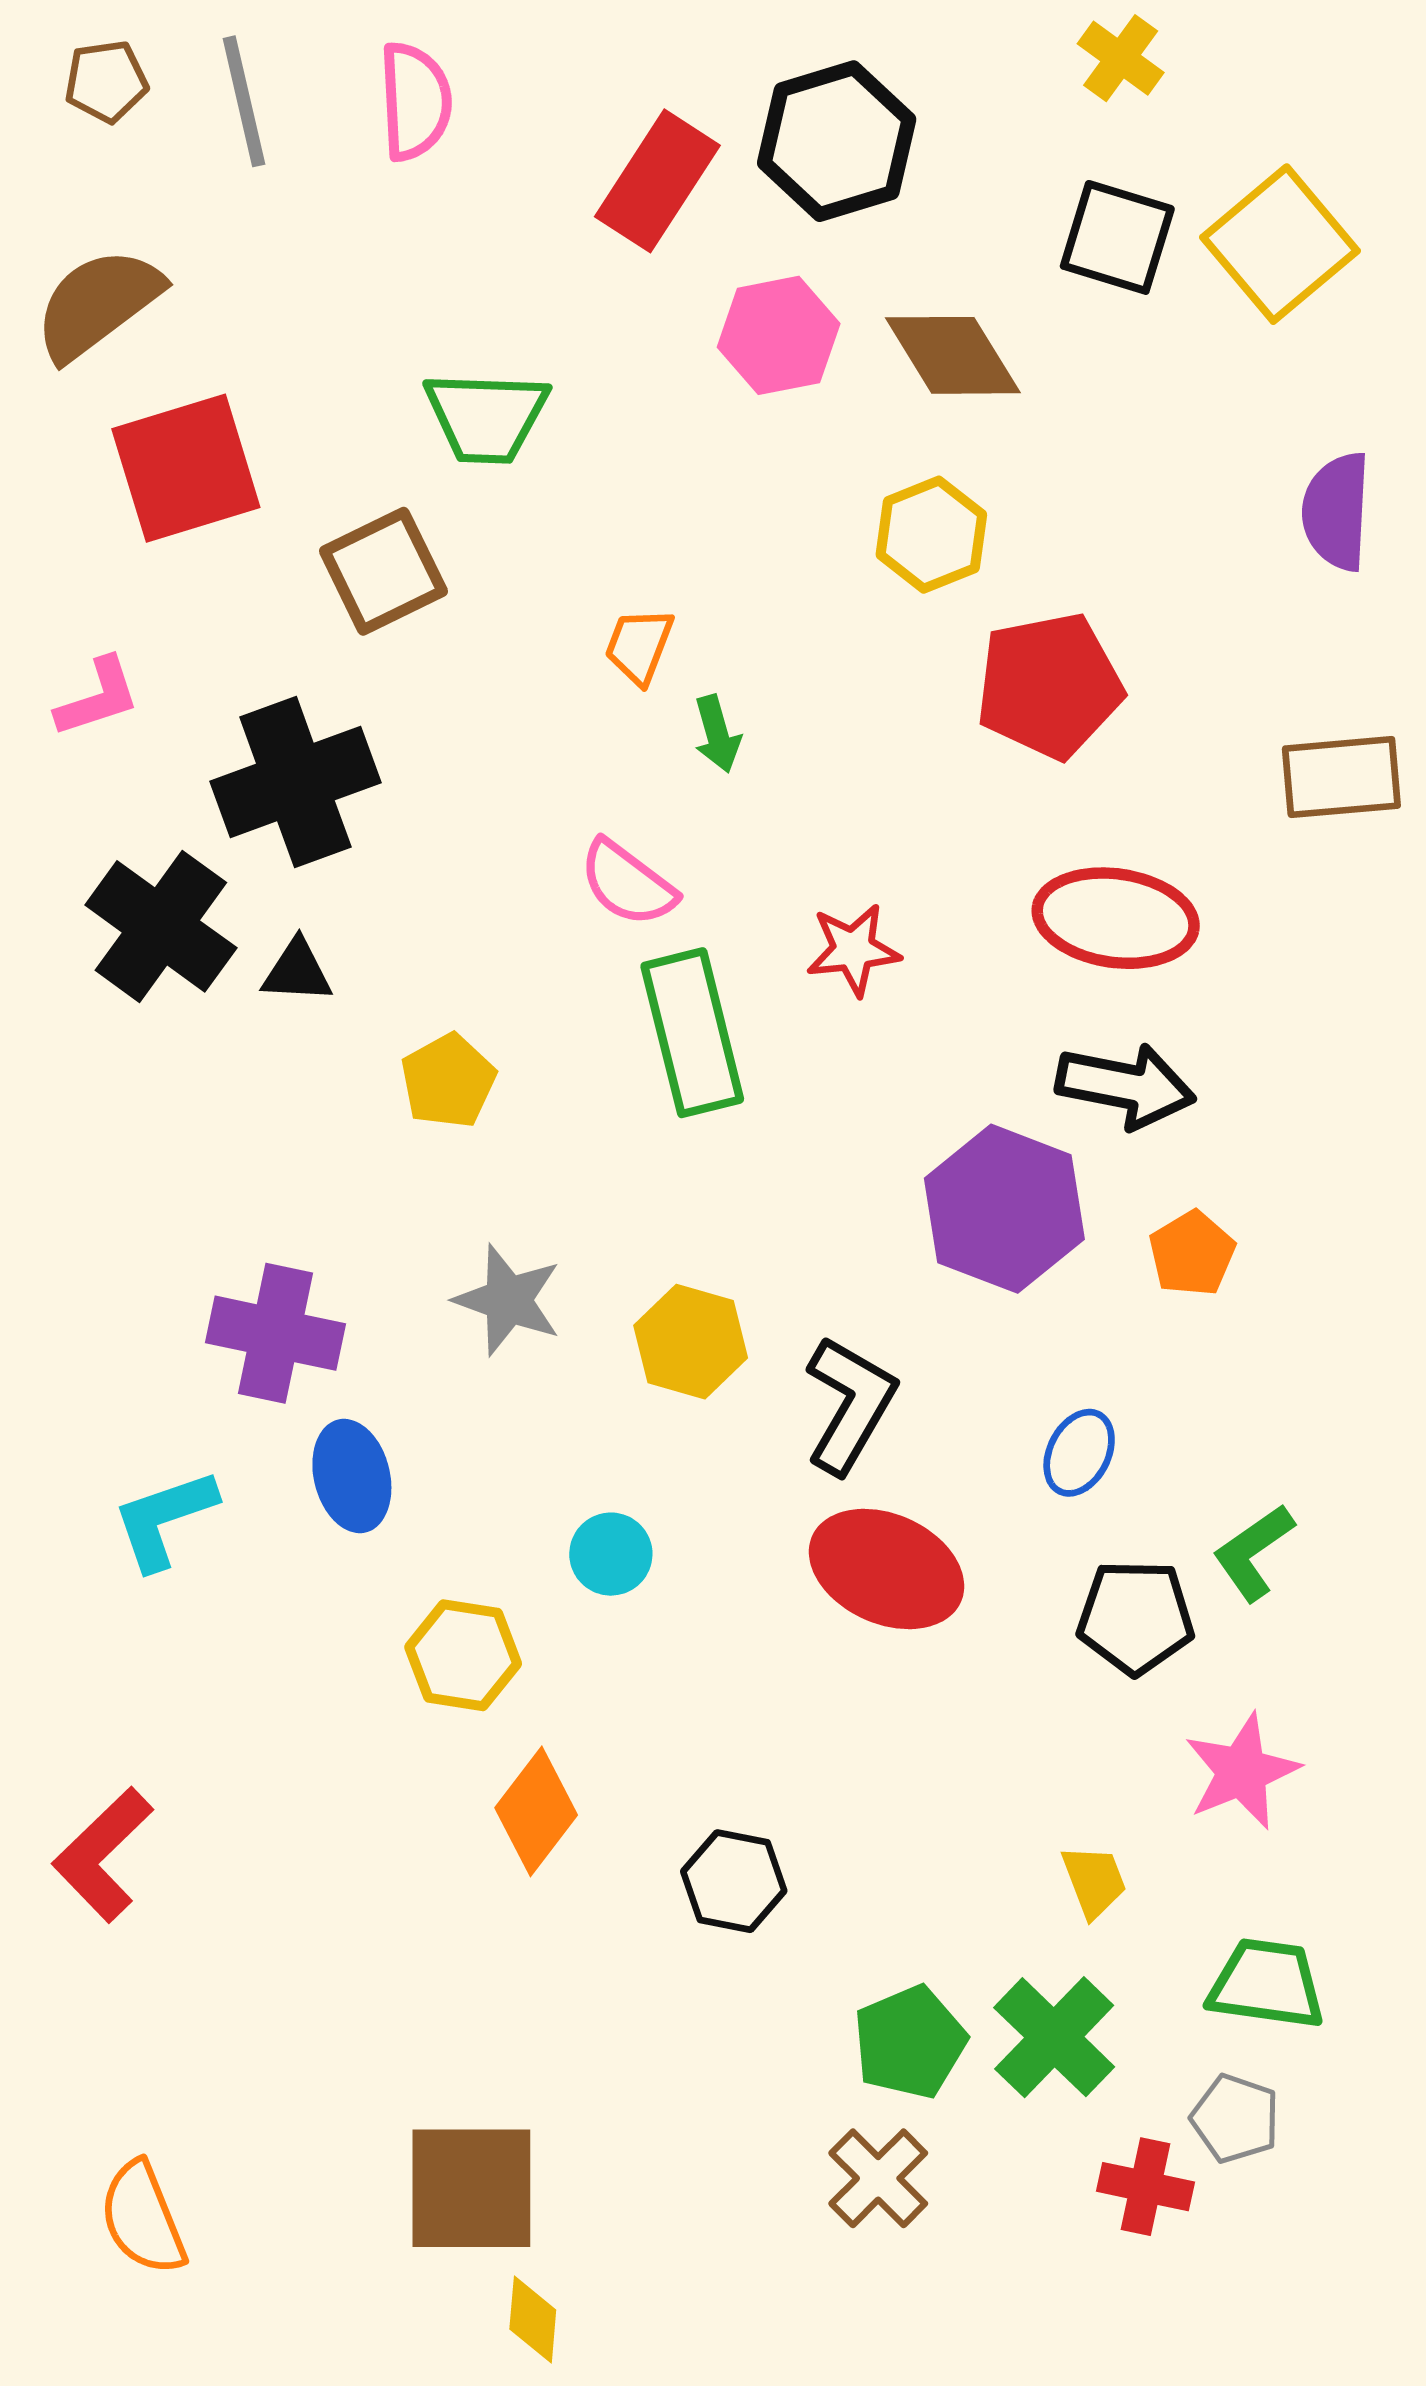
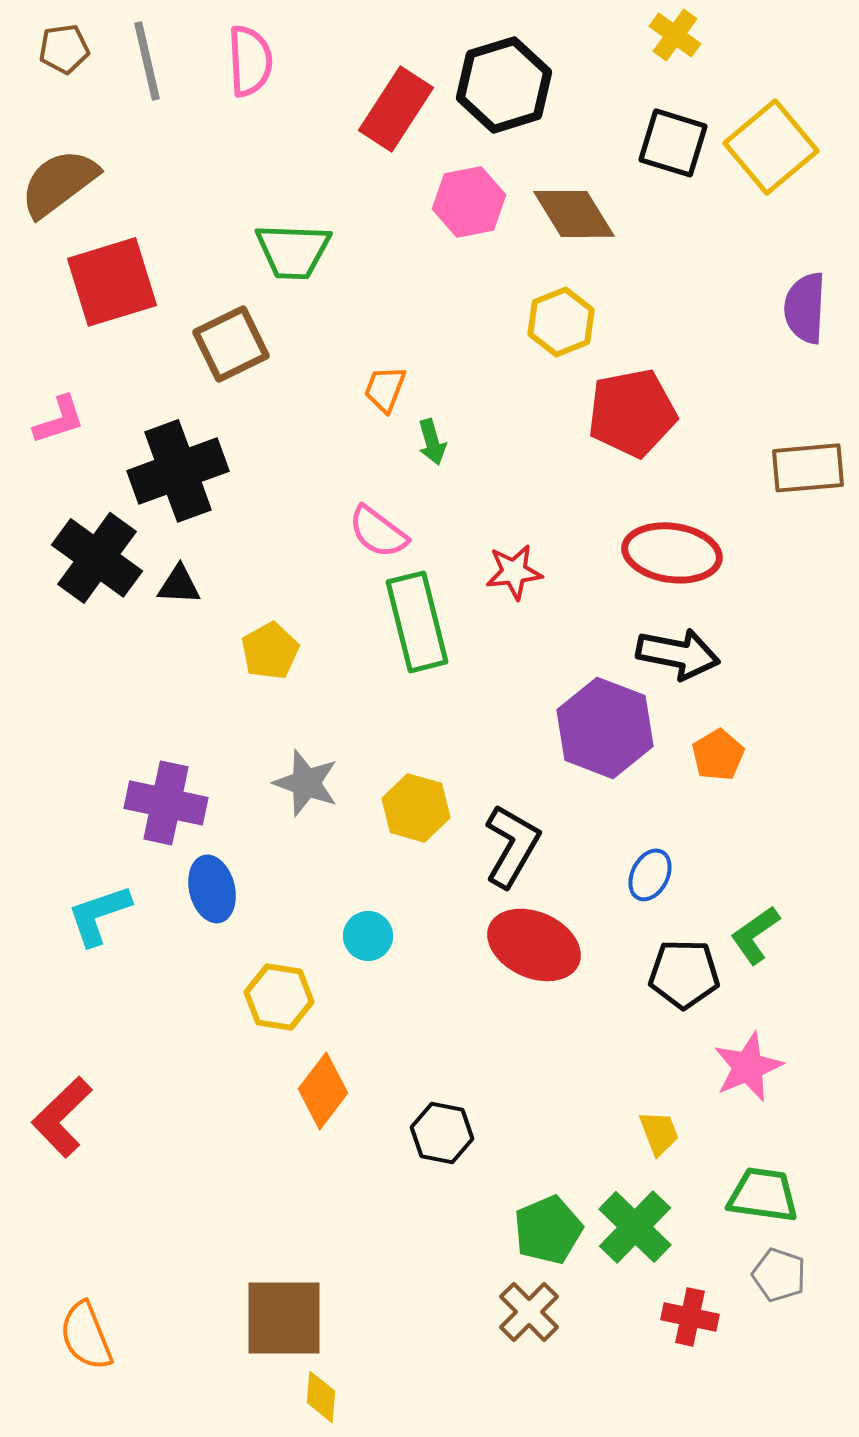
gray pentagon: (1235, 2119) -> (779, 1275), moved

